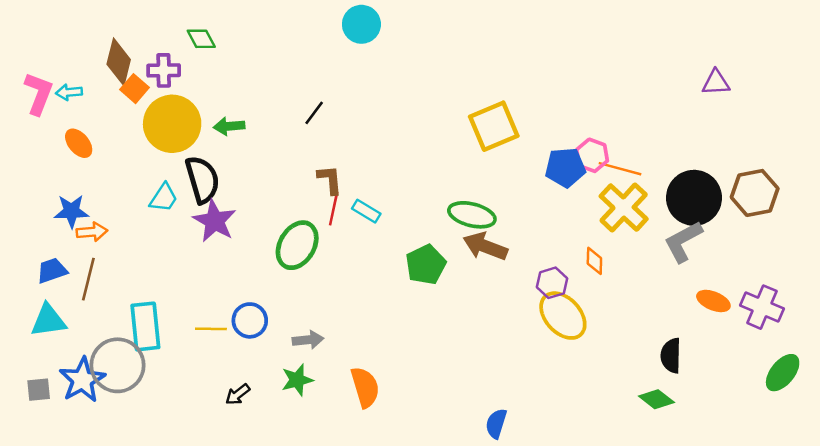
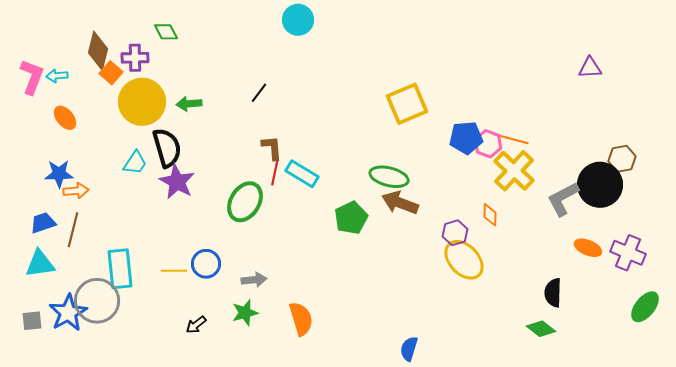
pink hexagon: (592, 155) -> (488, 144), moved
brown hexagon: (755, 193) -> (622, 159), size x0.7
black circle: (694, 198) -> (600, 185), moved
cyan rectangle: (366, 211) -> (302, 174), size x1.4

